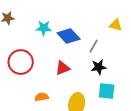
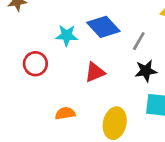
cyan star: (44, 28) -> (67, 35), moved
red circle: (21, 62) -> (35, 64), size x0.7

